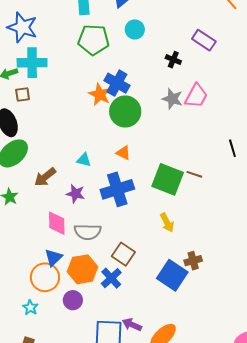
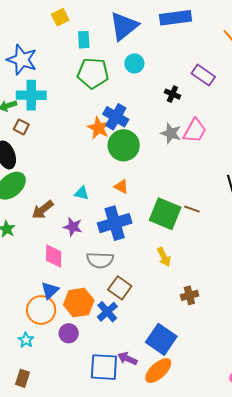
brown square: (23, 95) -> (21, 127), turned 35
gray semicircle: (88, 232) -> (100, 260), moved
blue square: (172, 275) -> (161, 339), moved

